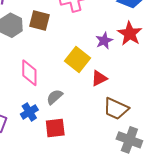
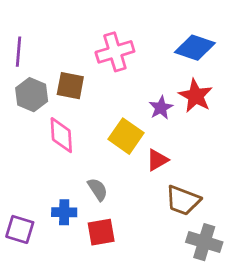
pink diamond: (29, 73) -> (61, 135), moved
gray semicircle: (55, 97) -> (98, 189), turned 102
blue cross: (29, 112) -> (64, 212), turned 36

